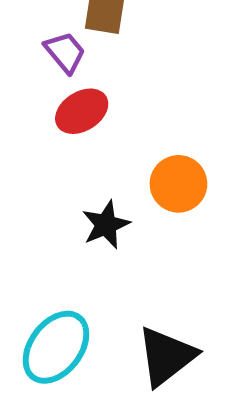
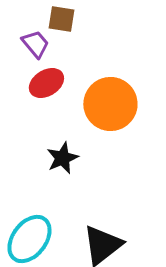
orange circle: (178, 184) -> (110, 104), moved, size x1.4

